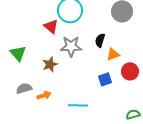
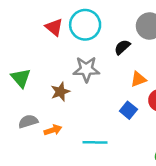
red triangle: (51, 26) -> (54, 27), moved
black semicircle: (100, 40) -> (122, 47), moved, turned 32
blue square: (105, 79) -> (128, 110), turned -32

